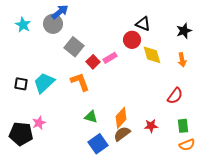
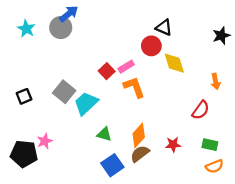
black star: (184, 31) -> (221, 36), moved
gray square: (74, 47) -> (64, 92), moved
orange arrow: (182, 60) -> (216, 81), moved
orange L-shape: (80, 82) -> (134, 87), moved
cyan trapezoid: (44, 83) -> (86, 103), moved
black square: (21, 84) -> (24, 96), turned -32
green rectangle: (183, 126) -> (210, 145), turned -72

